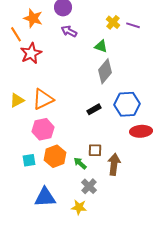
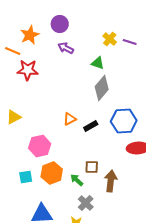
orange star: (33, 18) -> (30, 35), turned 30
orange line: (16, 34) -> (13, 51), turned -35
red star: (31, 53) -> (28, 70), turned 30
orange triangle: (43, 99) -> (70, 119), moved, size x0.6

